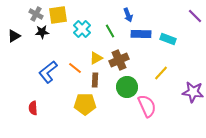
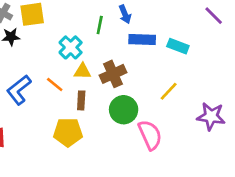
cyan cross: (82, 29) -> (71, 47), moved
green line: (110, 31) -> (100, 25), moved, turned 40
yellow triangle: (96, 58) -> (82, 71), turned 32

